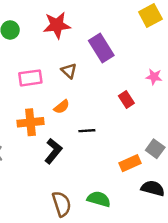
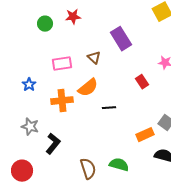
red star: (57, 25) -> (73, 17), moved, size x0.7
orange semicircle: (62, 107) -> (88, 88), size x1.5
black L-shape: (53, 151) -> (53, 144), moved

